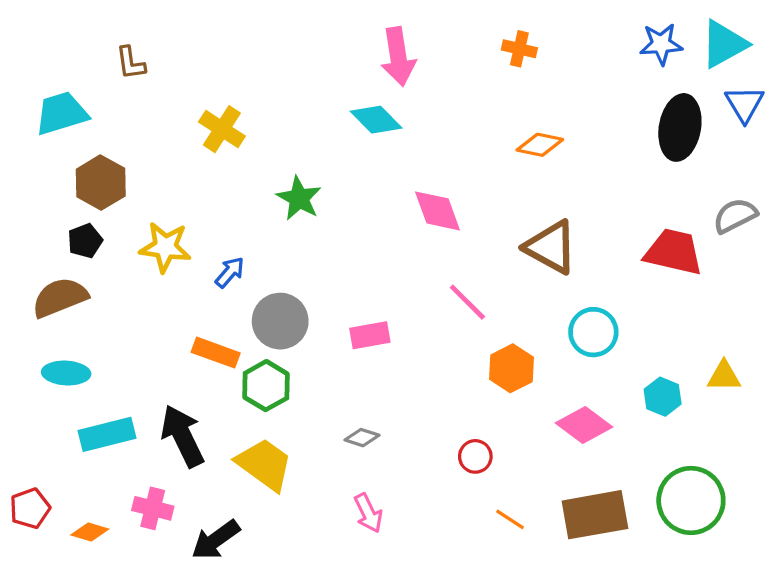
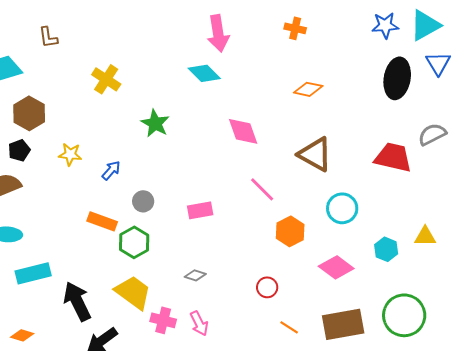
yellow star: (165, 247) -> (70, 154), size x0.7
gray circle: (280, 321) -> (143, 201), size x0.6
black arrow: (183, 436) -> (77, 301), moved
pink cross: (153, 508) -> (163, 320), moved

